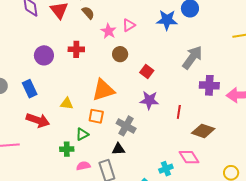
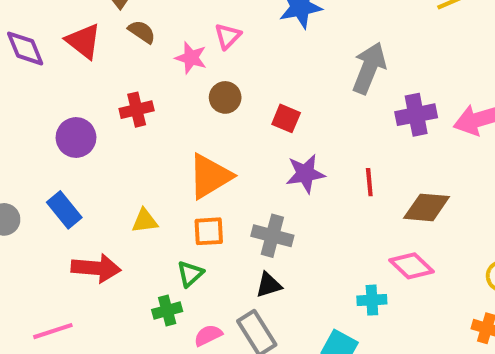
cyan cross: (166, 169) -> (372, 300), turned 32

